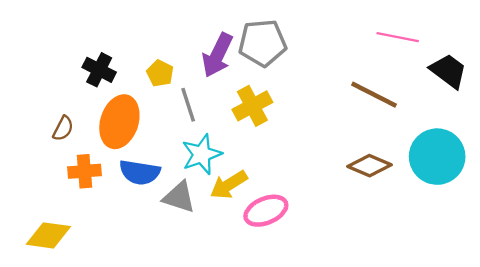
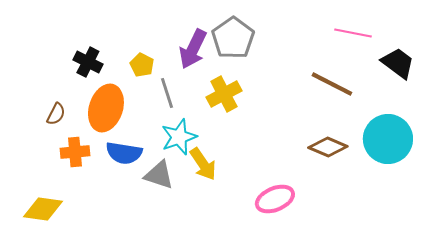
gray pentagon: (262, 43) -> (233, 38), turned -30
yellow arrow: (229, 185) -> (203, 164), turned -92
pink ellipse: (266, 211) -> (275, 199), moved

